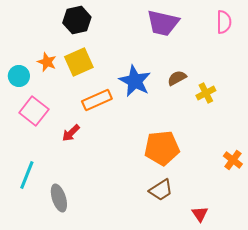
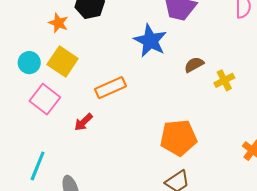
orange star: (47, 62) -> (58, 23), moved
yellow square: (79, 62) -> (63, 62), moved, turned -32
blue star: (135, 81) -> (150, 41), moved

